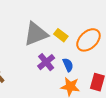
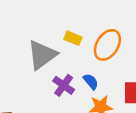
yellow rectangle: (61, 35) -> (73, 38), moved

